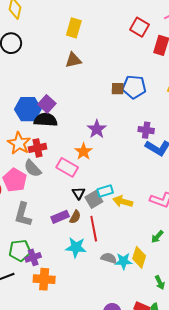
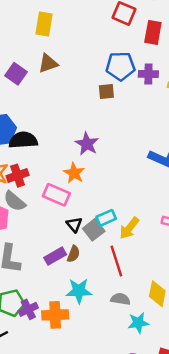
blue pentagon: (134, 87) -> (120, 66), moved
purple square: (47, 104) -> (16, 74), moved
purple cross: (146, 130) -> (148, 74), moved
yellow arrow: (123, 202) -> (129, 228), turned -60
red line: (94, 229) -> (116, 261), moved
cyan star: (123, 261) -> (138, 323), moved
orange cross: (44, 279) -> (55, 315), moved

